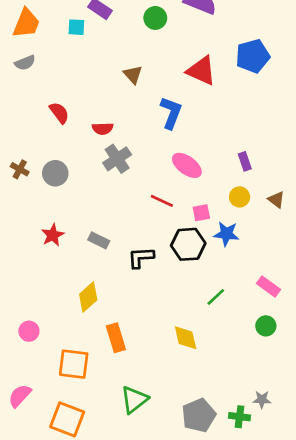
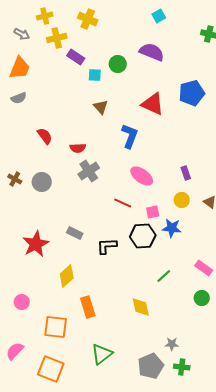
cyan square: (76, 27) -> (95, 75), moved
red star: (53, 235) -> (36, 244), moved, size x1.5
gray star: (262, 400) -> (172, 344), moved

